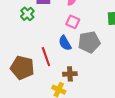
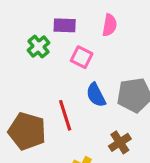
pink square: (73, 22) -> (82, 57), moved
brown cross: (70, 74) -> (120, 142), moved, turned -32

